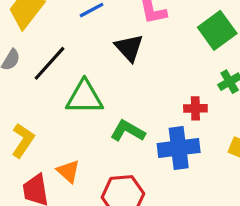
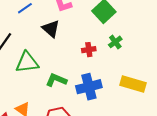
red cross: (195, 108) -> (89, 50), moved

